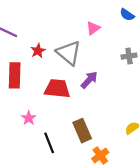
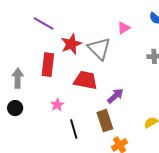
red star: (38, 51) -> (71, 44), size x1.5
purple arrow: (89, 80) -> (115, 96), moved

